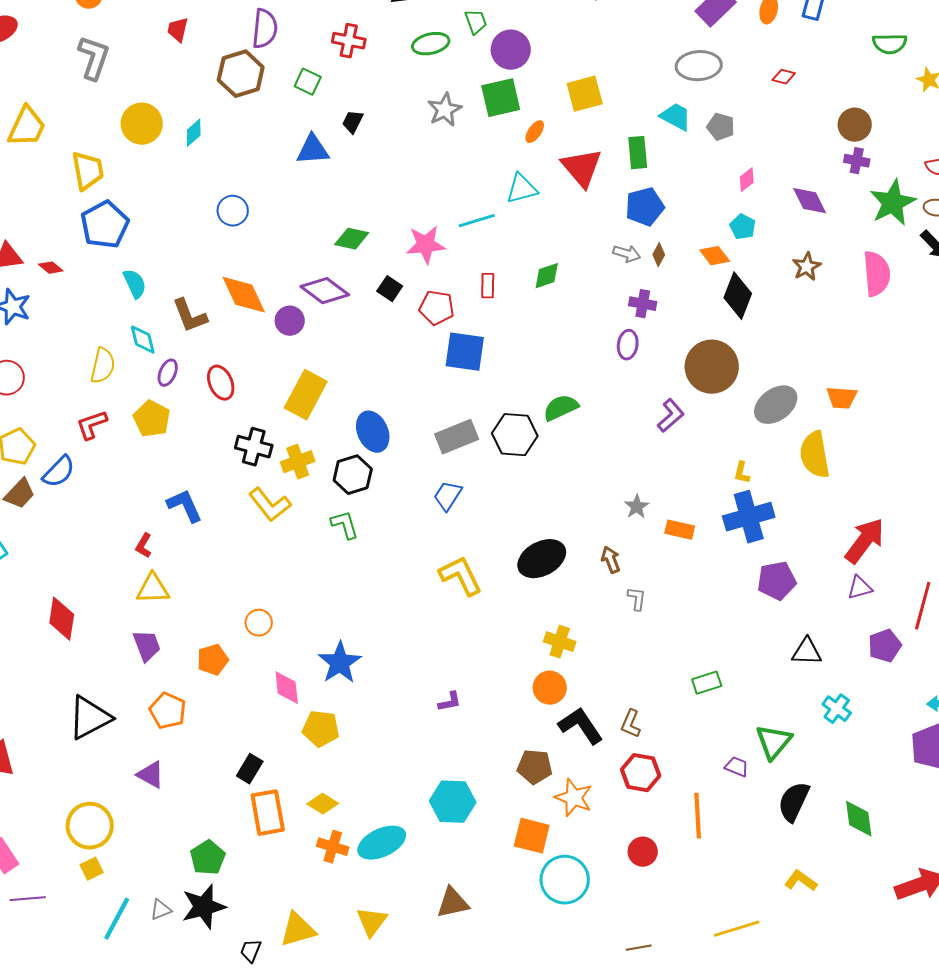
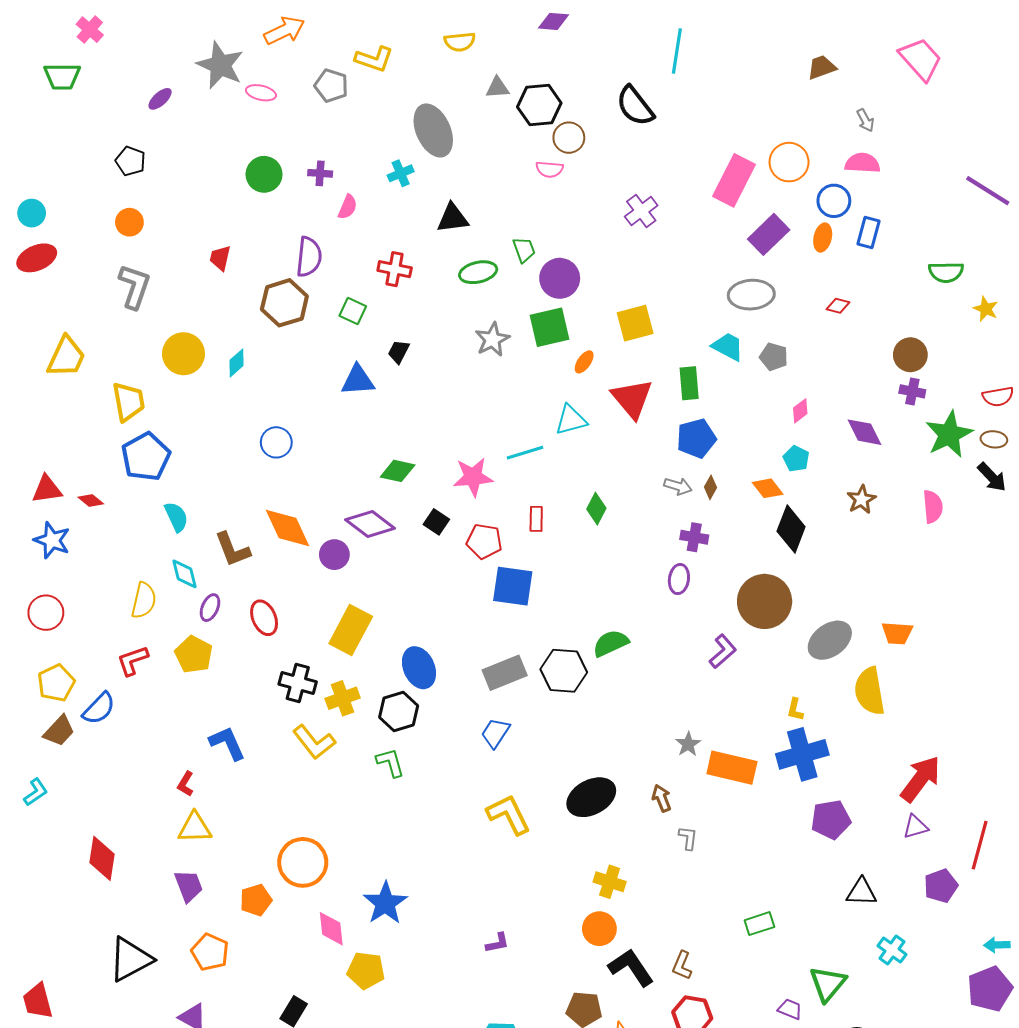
pink semicircle: (877, 274) -> (933, 507), size x0.7
green diamond: (547, 276) -> (596, 509), turned -44
orange rectangle: (680, 530) -> (732, 768), size x1.6
orange circle: (259, 623) -> (303, 862), size x1.8

